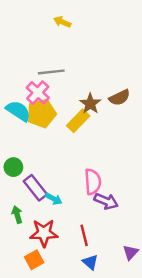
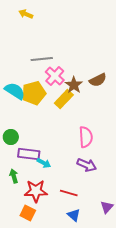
yellow arrow: (62, 22) -> (26, 14), moved
pink cross: (38, 93) -> (55, 76), moved
pink semicircle: (93, 182) -> (86, 137), moved
purple rectangle: (35, 188) -> (29, 154), turned -45
red line: (84, 235) -> (69, 193), turned -60
orange square: (34, 260) -> (28, 213), turned -35

